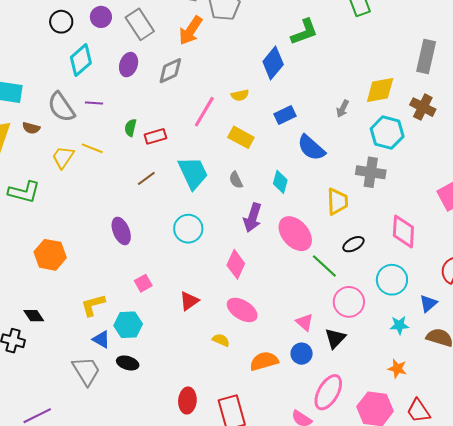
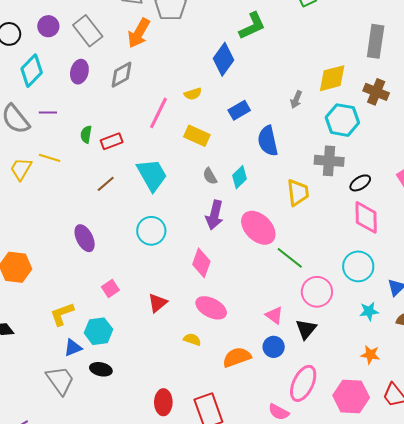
blue semicircle: (311, 148) -> (268, 141), turned 40
gray semicircle: (236, 180) -> (210, 176), moved
cyan diamond: (280, 182) -> (240, 177), turned 35
black ellipse: (353, 244) -> (360, 183), moved
blue triangle: (101, 339) -> (73, 348), turned -48

